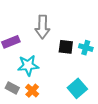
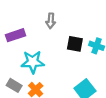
gray arrow: (43, 27) -> (51, 21), size x0.6

